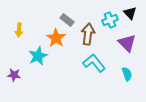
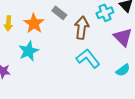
orange star: (56, 38) -> (34, 23), moved
cyan semicircle: (127, 74) -> (123, 70), turned 72

